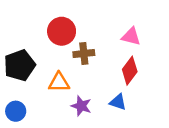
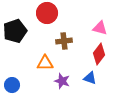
red circle: (62, 31) -> (47, 13), moved
black pentagon: (20, 65) -> (15, 31), moved

